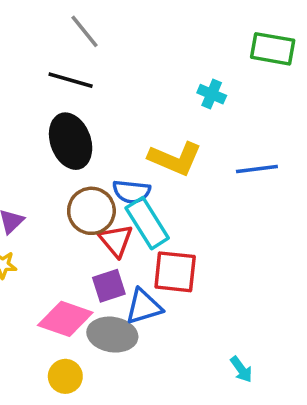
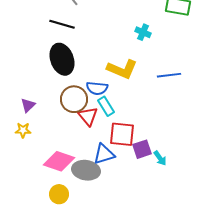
cyan rectangle: (147, 223) -> (106, 106), size x0.7
purple square: (109, 286) -> (142, 149), moved
cyan arrow: (241, 369) -> (160, 158), moved

